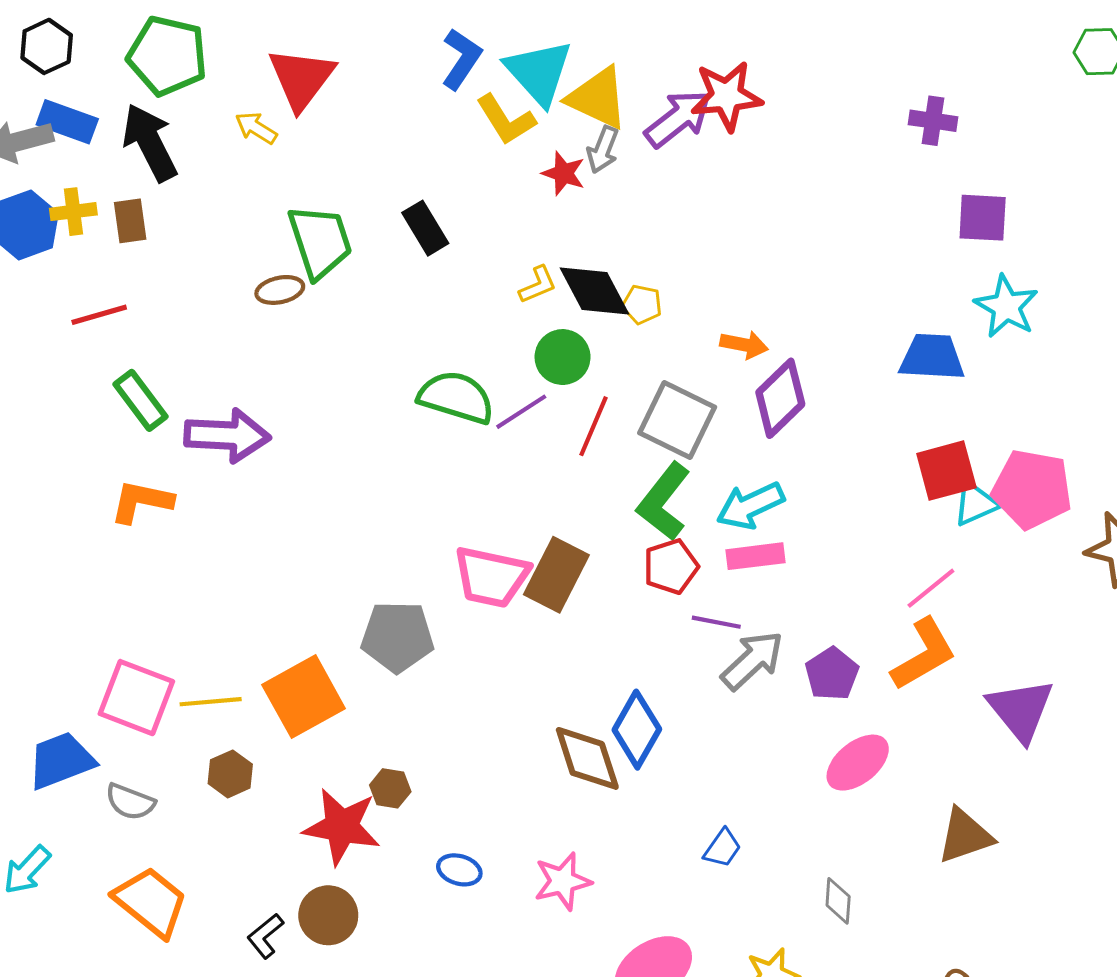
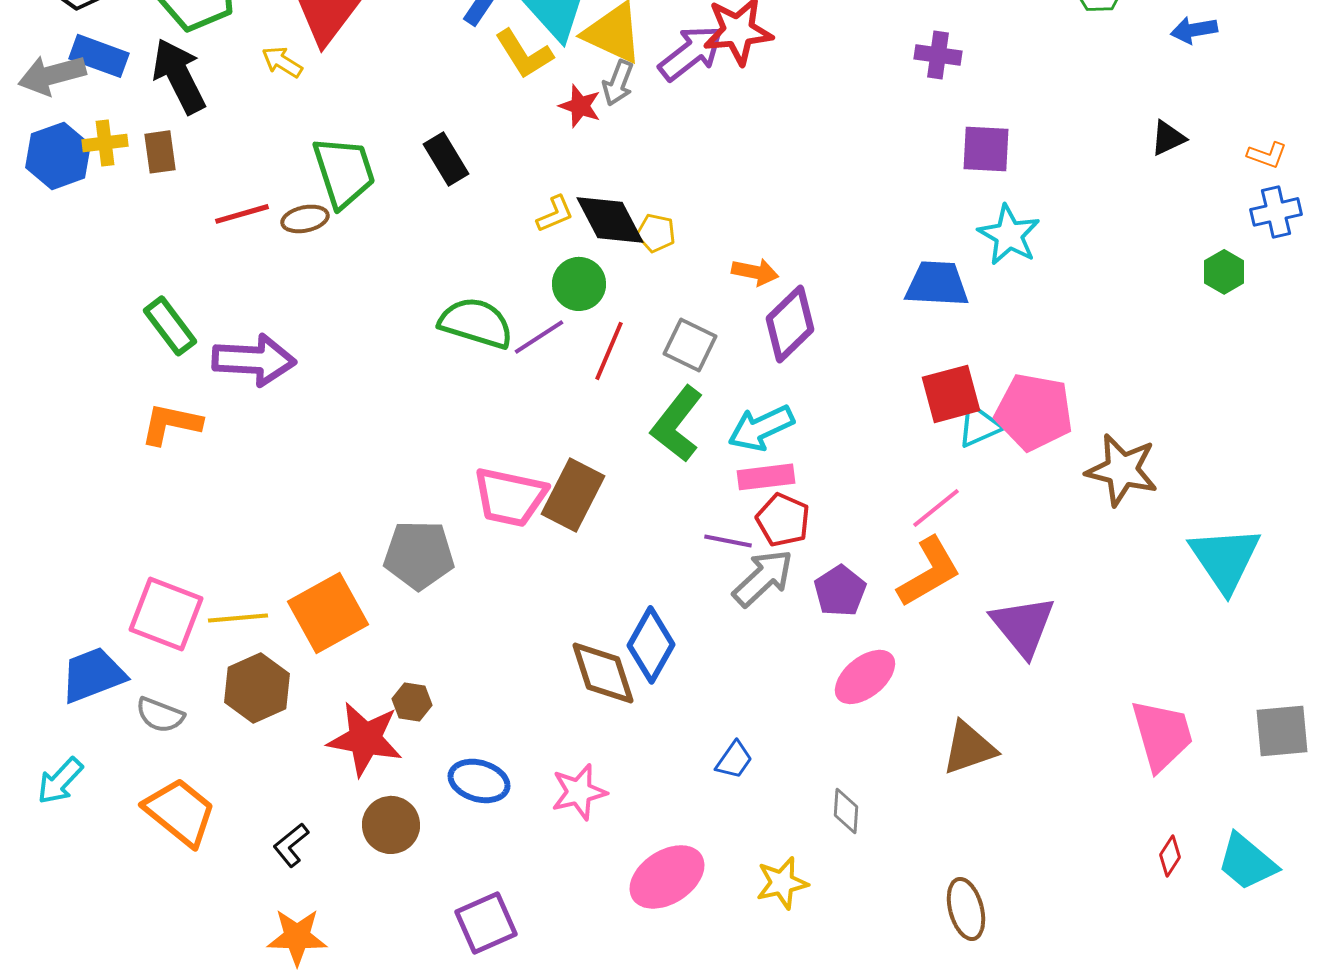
red line: (99, 315) -> (242, 214), moved
gray square: (677, 420) -> (690, 345), size x0.7
red pentagon: (671, 567) -> (783, 520), moved, turned -30
brown hexagon: (230, 774) -> (257, 688), size x1.5
blue ellipse: (459, 870) -> (479, 781), size x1.4
brown circle: (328, 915) -> (391, 825), moved

